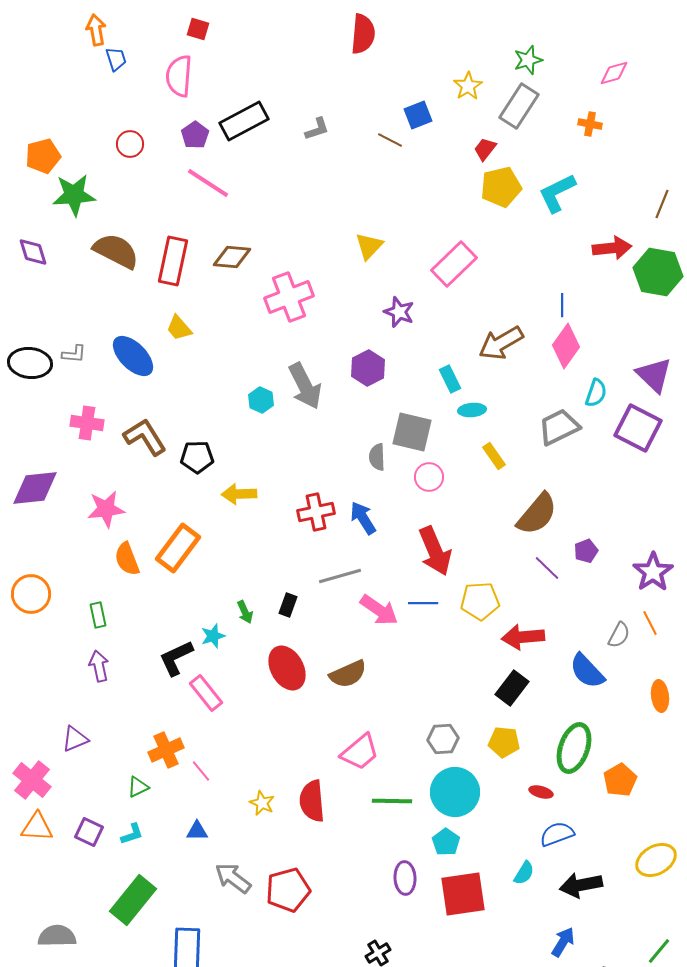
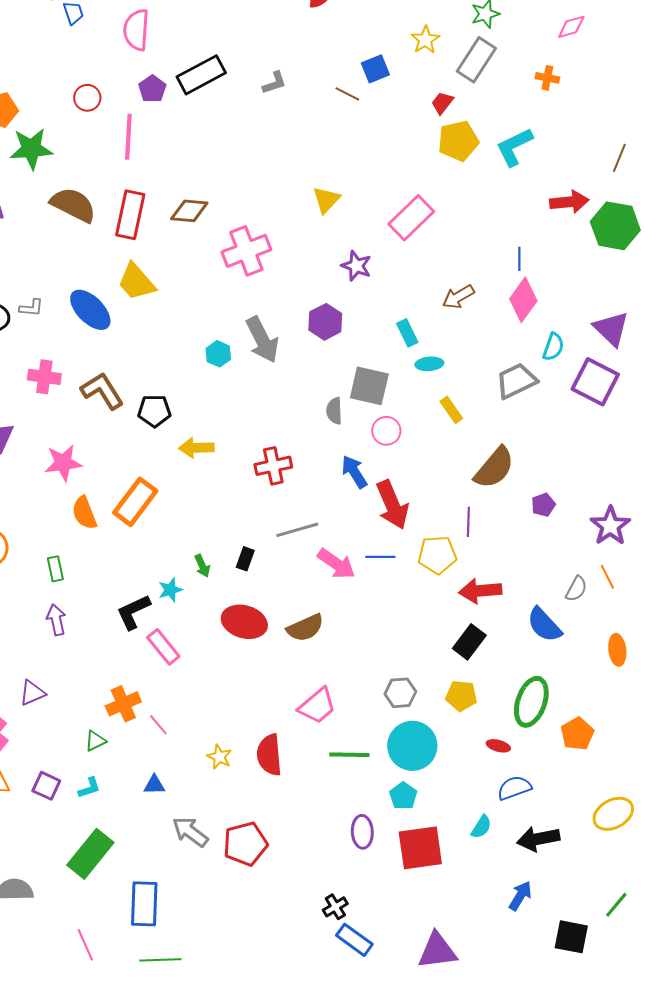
pink line: (208, 183) -> (128, 137), moved, turned 60
yellow trapezoid: (179, 328) -> (136, 282), size x1.5
brown arrow: (501, 343) -> (458, 297), size x0.7
blue arrow: (363, 518) -> (354, 472), moved
purple line: (547, 568) -> (468, 522), moved, turned 48
red ellipse: (287, 668) -> (244, 622), turned -45

